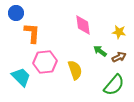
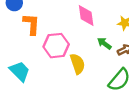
pink hexagon: (45, 62) -> (56, 46), moved

